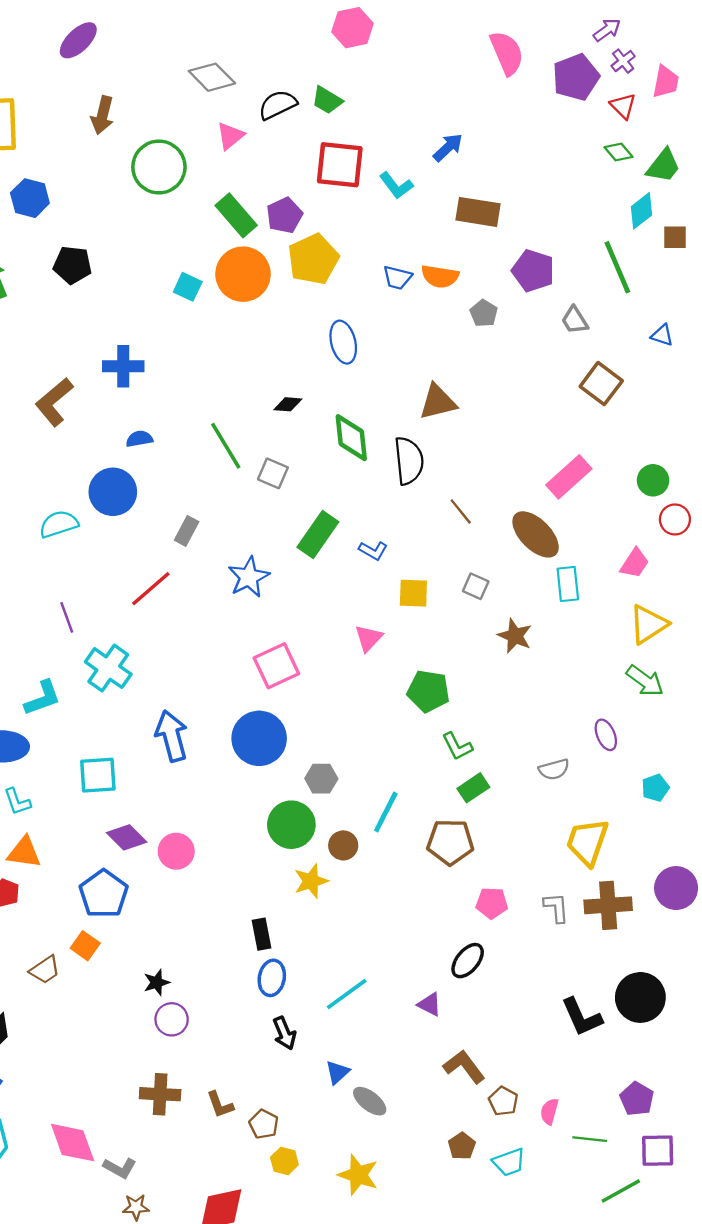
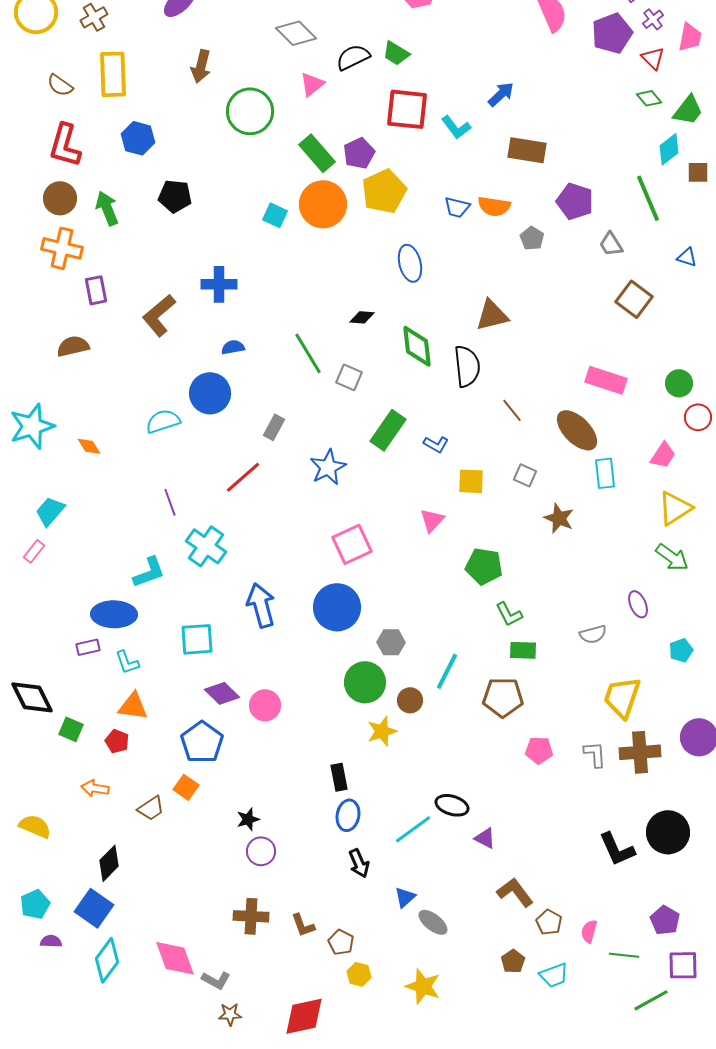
pink rectangle: (569, 477) -> (606, 380), turned 60
green rectangle: (473, 788) -> (523, 650), turned 36
black ellipse: (468, 961) -> (452, 805), moved, turned 68

